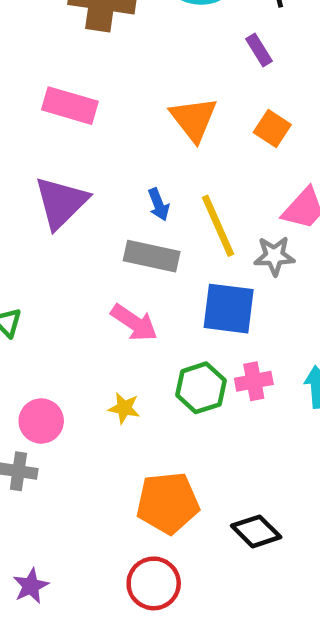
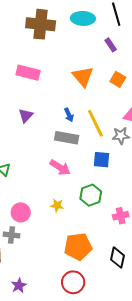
purple triangle: (61, 202) -> (26, 116), size x0.6
blue square: (229, 309) -> (102, 160), size x0.7
pink cross: (254, 381) -> (121, 216), moved
black diamond: (256, 531) -> (117, 258), turned 60

